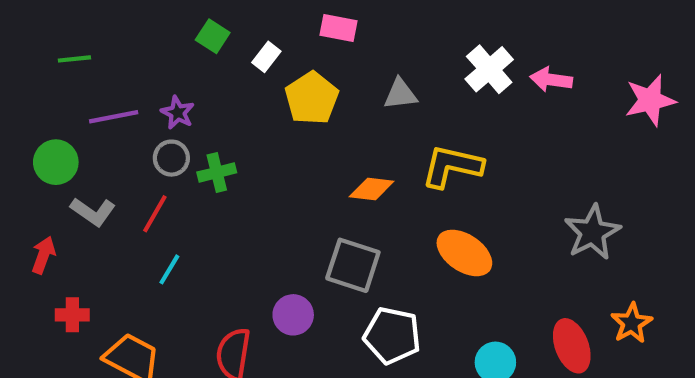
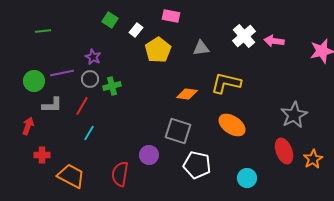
purple line: (114, 117) -> (62, 73), moved
gray L-shape: (93, 212) -> (52, 105), turned -35
red ellipse: (572, 346) -> (284, 151), moved

